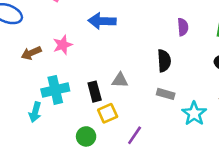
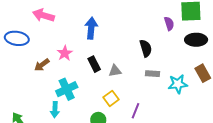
blue arrow: (102, 21) -> (91, 28), turned 105
purple semicircle: (183, 27) -> (169, 24), moved
black rectangle: (95, 92) -> (94, 64), moved
cyan star: (194, 113) -> (178, 84), turned -30

